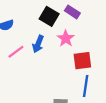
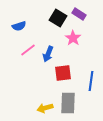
blue arrow: (38, 44) -> (48, 54), moved
red square: (82, 61) -> (63, 73), moved

